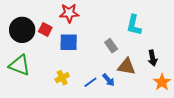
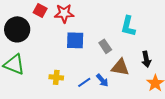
red square: (45, 30) -> (40, 10), moved
blue square: (69, 42) -> (75, 40), moved
yellow cross: (62, 78) -> (56, 77), turned 32

